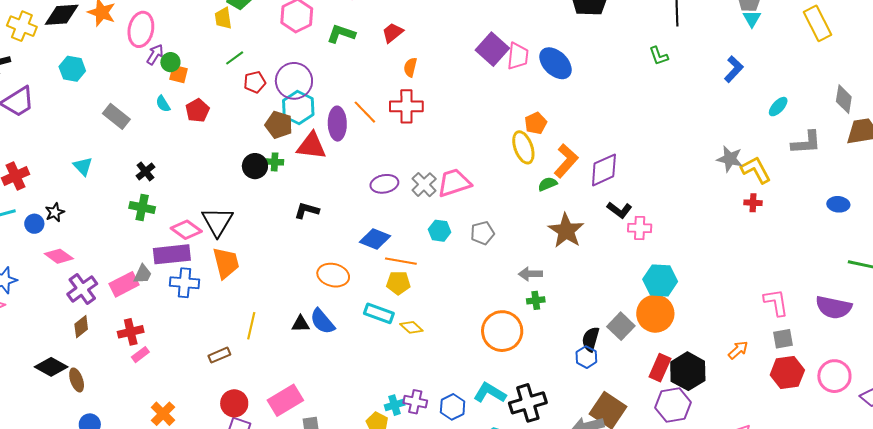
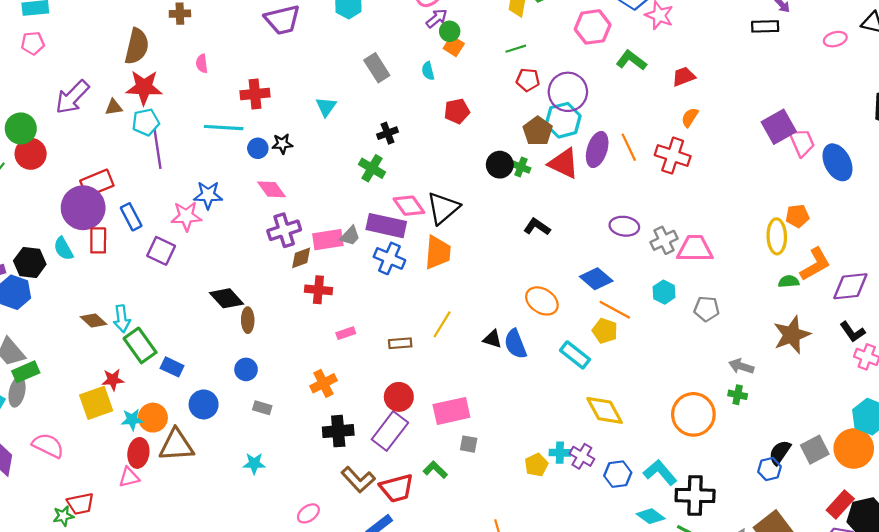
pink trapezoid: (518, 56) -> (802, 142), turned -48
red pentagon: (197, 110) -> (457, 111), moved
brown diamond: (81, 327) -> (301, 258), moved
yellow diamond: (411, 327) -> (605, 410), moved, size x1.6
pink rectangle: (140, 355) -> (346, 333), moved

